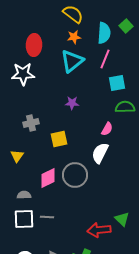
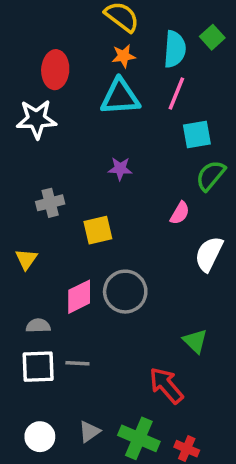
cyan triangle: (72, 61) -> (120, 97), turned 35
green semicircle: (125, 107) -> (211, 175), turned -48
white semicircle: (100, 153) -> (209, 254), moved
green triangle: (122, 219) -> (195, 341), moved
red arrow: (99, 230) -> (166, 385), turned 55

